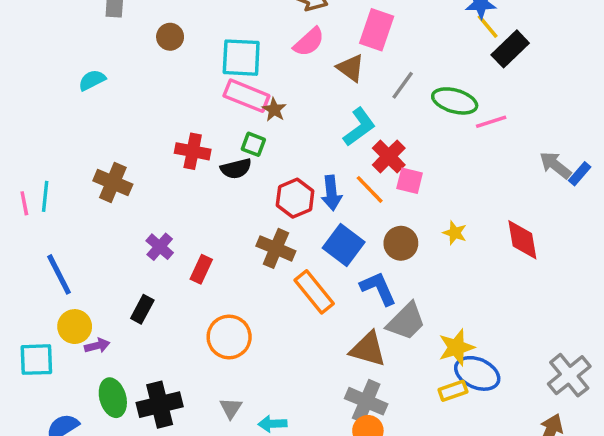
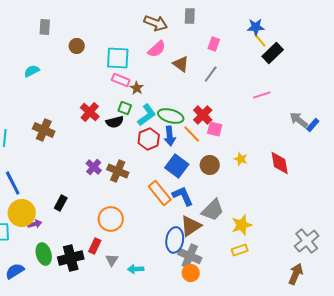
pink rectangle: (377, 30) -> (214, 44), moved, size x0.6
pink rectangle: (246, 96) -> (121, 80), size x0.7
green ellipse: (455, 101) -> (171, 116), moved
cyan L-shape: (359, 127) -> (147, 115), moved
red cross: (193, 151) -> (90, 112), turned 30
purple cross: (160, 247) -> (94, 167), moved
brown cross: (276, 248) -> (118, 171), moved
red rectangle: (201, 269) -> (95, 246), moved
blue L-shape: (378, 288) -> (183, 196), moved
yellow circle: (75, 327) -> (22, 213), size x1.4
brown triangle: (368, 349) -> (191, 226), turned -50
blue ellipse: (477, 373) -> (175, 240), moved, turned 75

